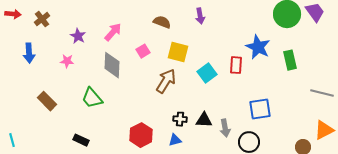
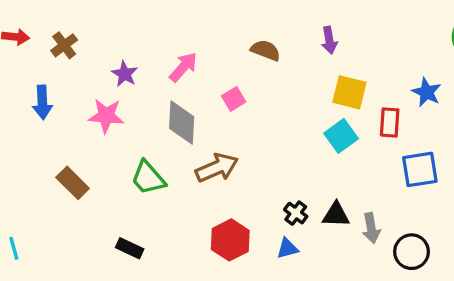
blue star: (258, 47) -> (427, 92), size x0.7
yellow square: (178, 52) -> (349, 92), moved
pink star: (67, 61) -> (106, 116), size x1.5
brown arrow: (166, 81) -> (217, 168), moved, turned 35
blue square: (260, 109) -> (420, 169), moved
black cross: (180, 119) -> (296, 213), turned 32

